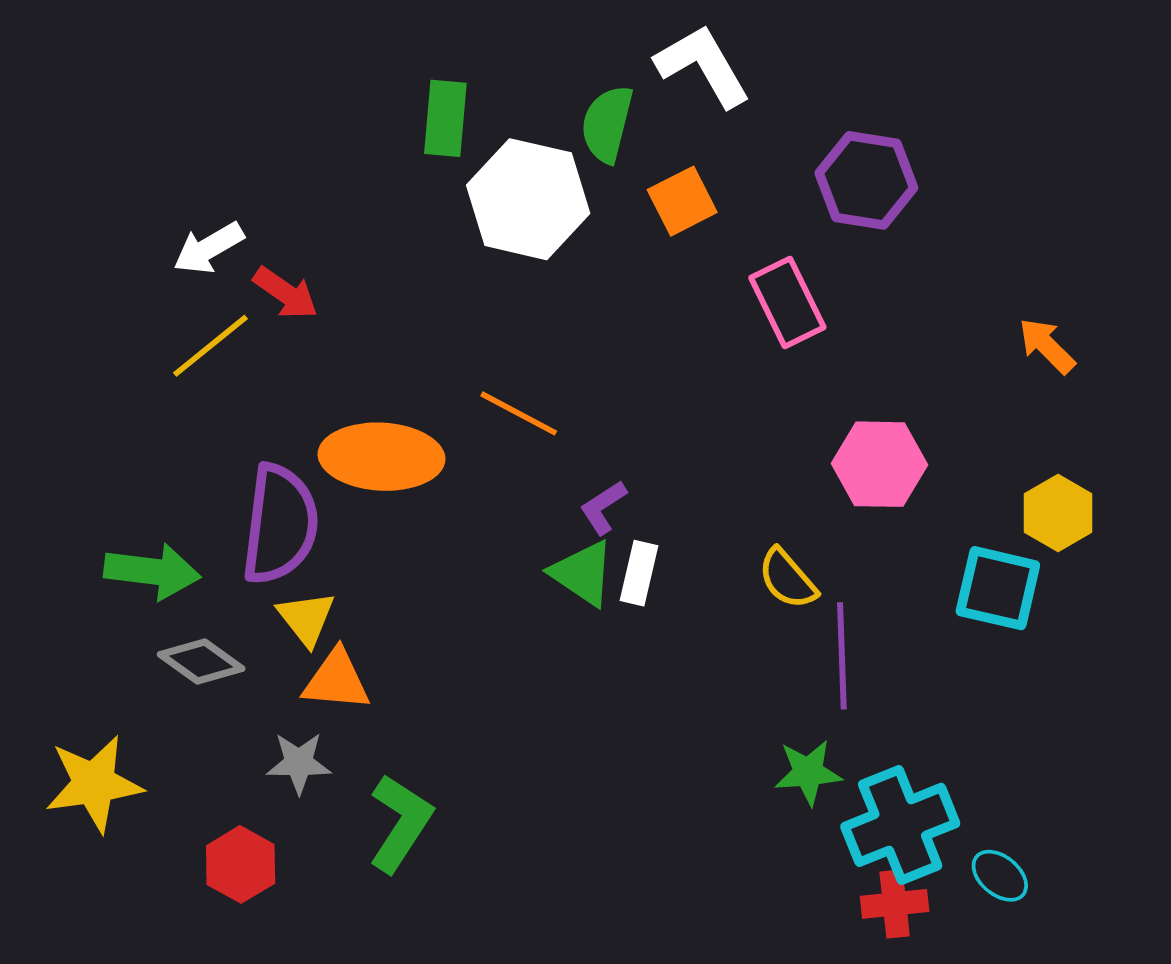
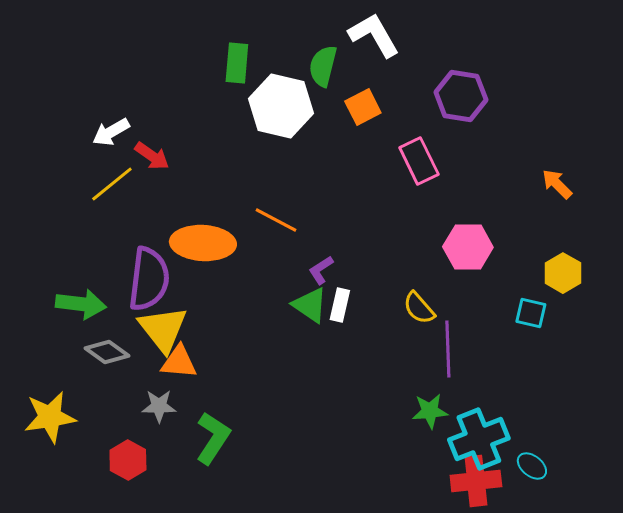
cyan square: (998, 588) -> (531, 313), size x0.7
yellow triangle: (306, 618) -> (163, 329), size x1.6
red cross: (895, 904) -> (476, 481), size x1.4

